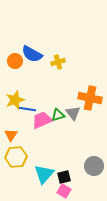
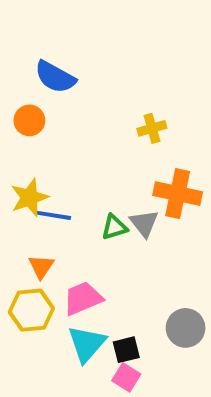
blue semicircle: (32, 54) -> (55, 77), moved
yellow cross: (58, 62) -> (152, 128), moved
pink trapezoid: (42, 120) -> (83, 298), moved
orange triangle: (11, 135) -> (41, 267), moved

